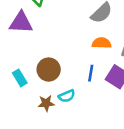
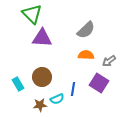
purple triangle: (21, 23) -> (42, 38), moved
blue line: (91, 73) -> (73, 89), moved

